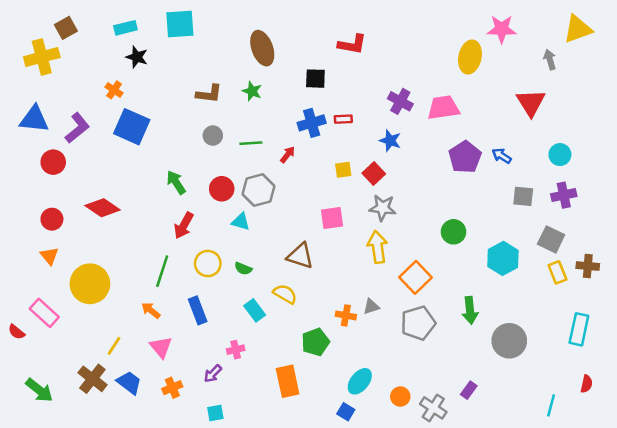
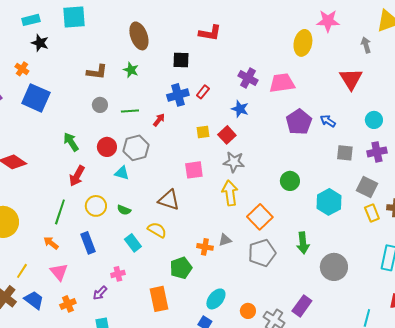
red rectangle: (343, 119) -> (203, 92), turned -48
purple rectangle: (469, 390) -> (302, 306), size x1.5

